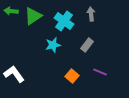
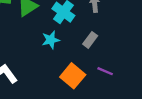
orange square: (72, 76) -> (73, 76), size x1.5

